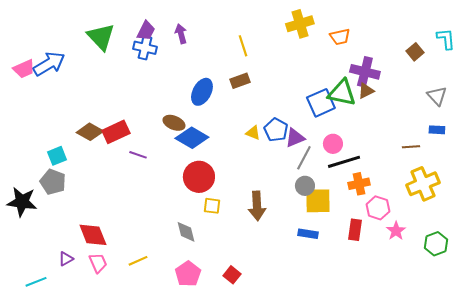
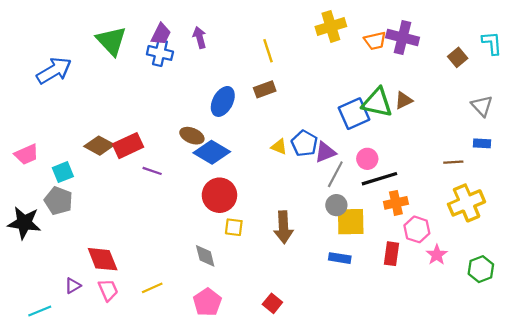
pink trapezoid: (24, 69) -> (26, 154), moved
purple cross: (365, 72) -> (403, 37), moved
red square: (232, 275) -> (272, 303), moved

